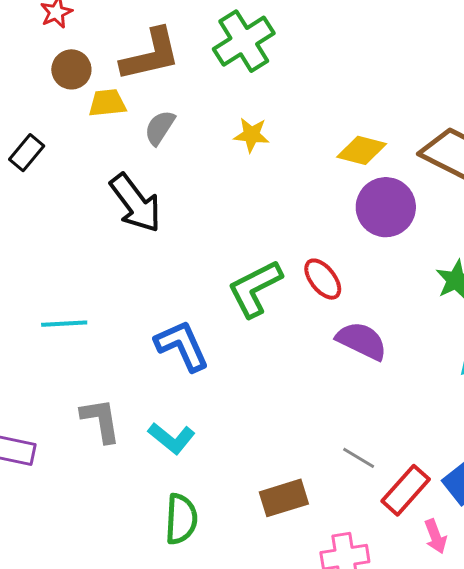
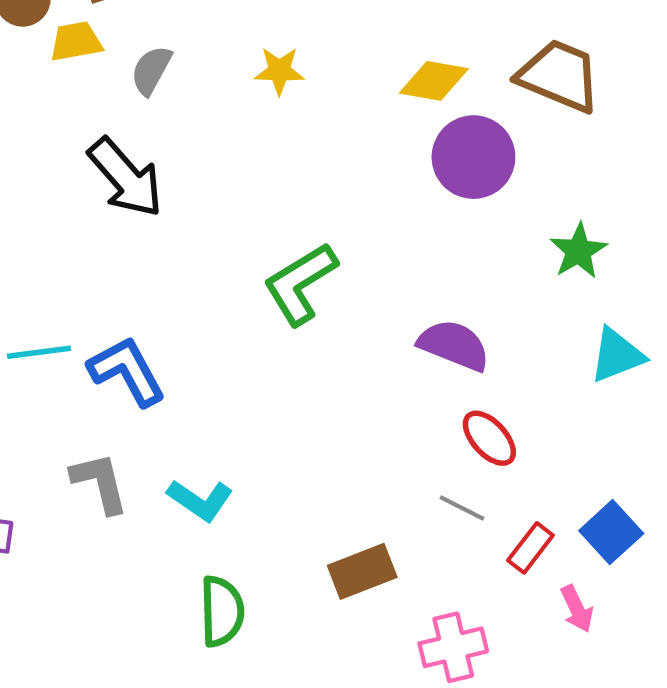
red ellipse: (323, 279) -> (489, 438), moved
blue L-shape: (182, 346) -> (127, 371), moved
red rectangle: (406, 490) -> (530, 548), size x0.7

